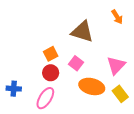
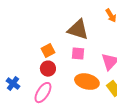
pink square: (76, 63) -> (78, 54), moved, turned -32
blue cross: (14, 89) -> (13, 84), turned 32

